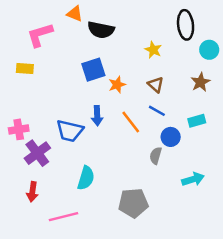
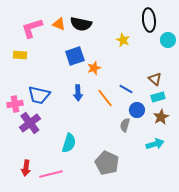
orange triangle: (75, 14) -> (59, 24), moved
brown star: (200, 82) -> (161, 117), moved
brown triangle: (156, 85) -> (155, 79), moved
blue trapezoid: (70, 131) -> (39, 95), moved
red arrow: (32, 192) -> (26, 168), moved
gray pentagon: (133, 203) -> (107, 163), turned 30

